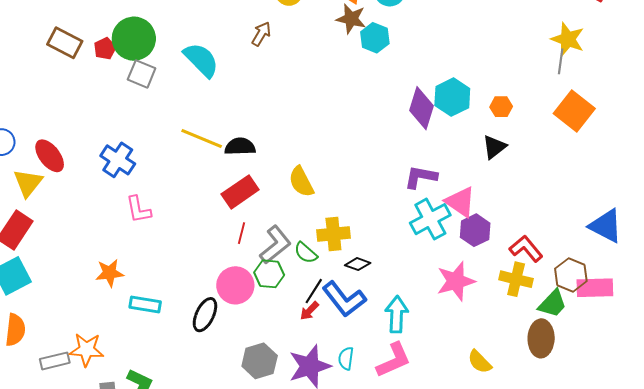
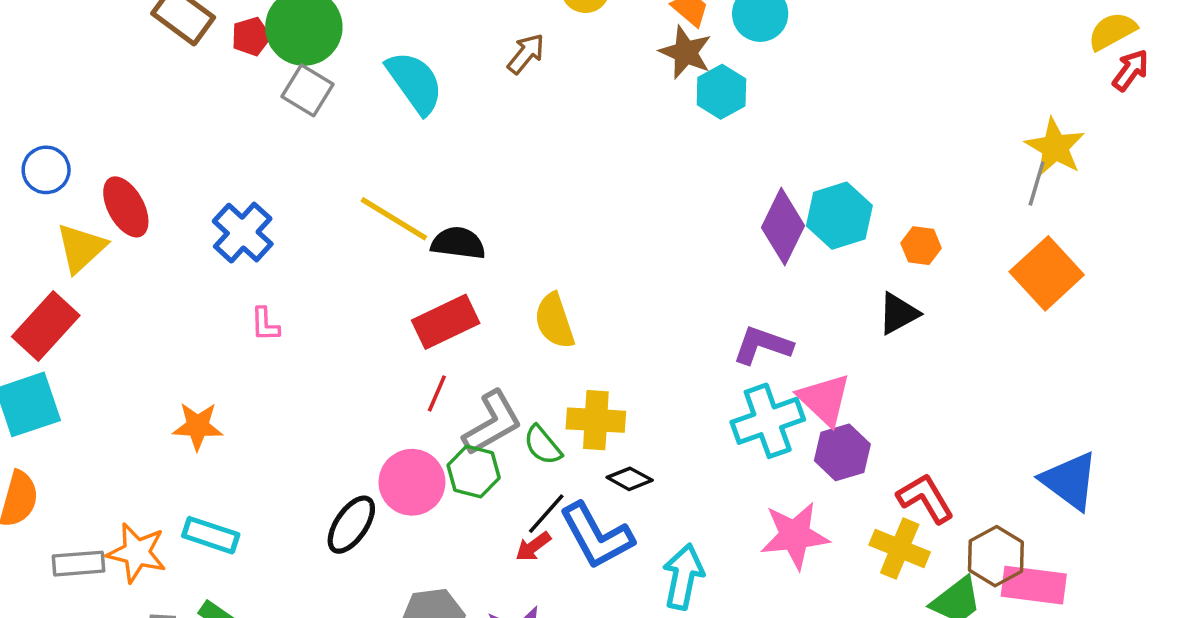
pink L-shape: (138, 210) -> (265, 324), size x0.7
cyan rectangle: (145, 304) -> (211, 535), moved

